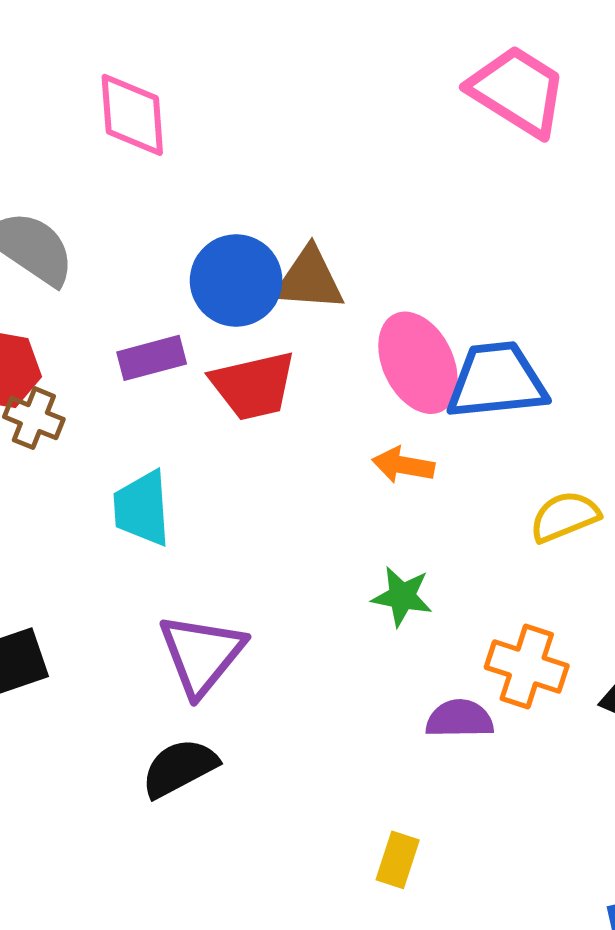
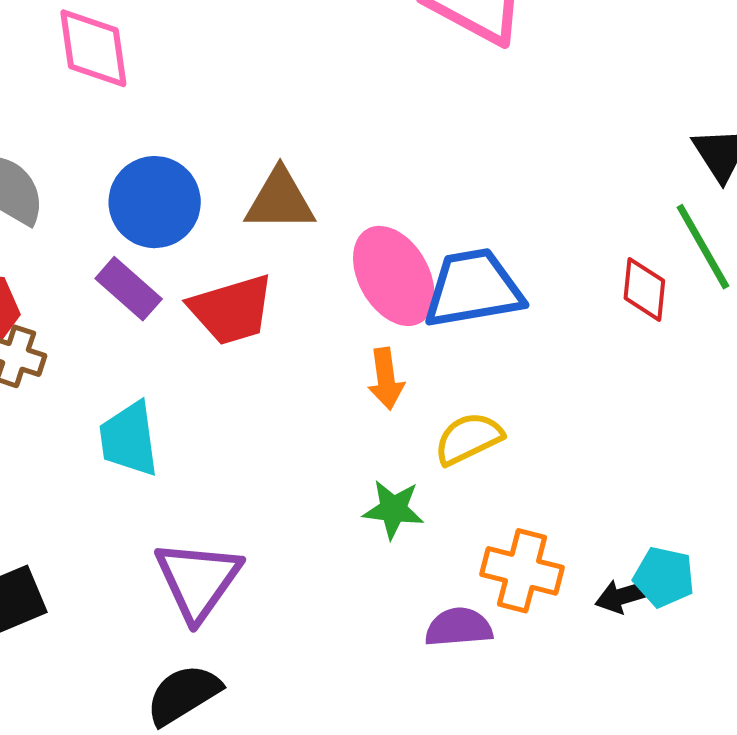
blue circle: (236, 280) -> (155, 202), moved
purple rectangle: (152, 358) -> (129, 289), turned 60
orange arrow: (403, 465) -> (386, 379), turned -104
yellow semicircle: (565, 517) -> (469, 439), moved

